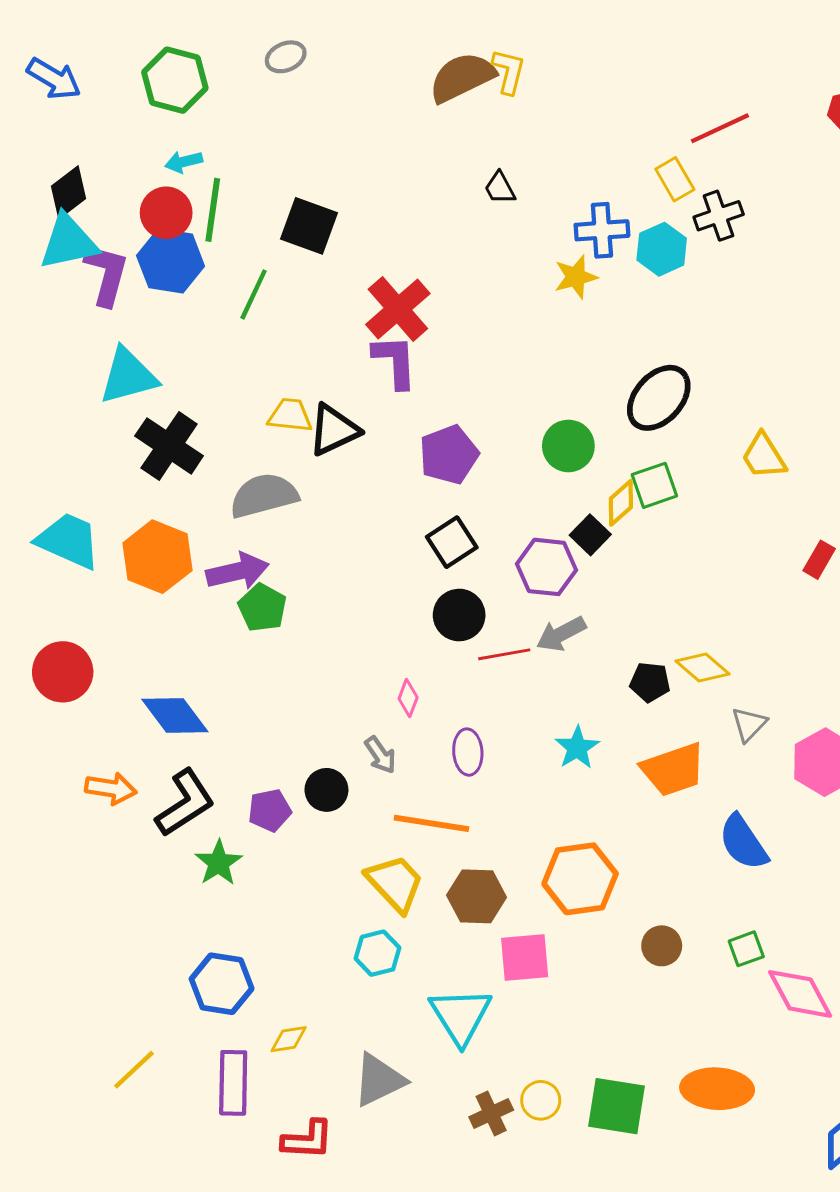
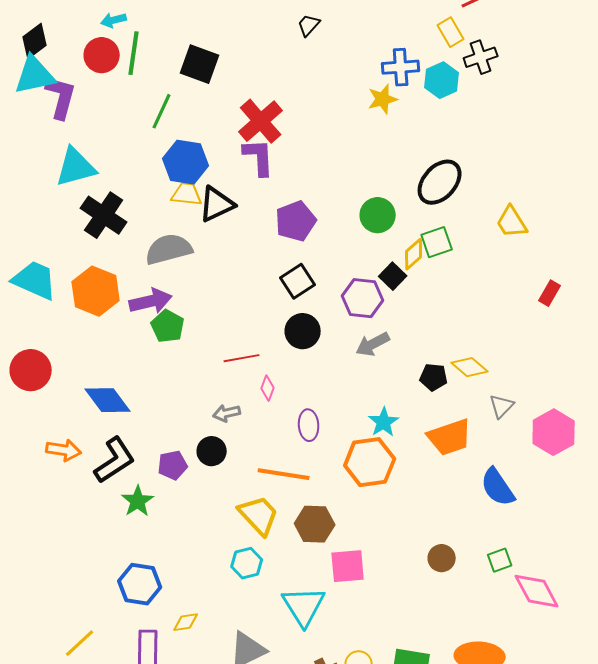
black trapezoid: (500, 188) -> (309, 25), moved, turned 70
blue hexagon: (171, 261) -> (186, 162), moved
red line: (504, 654) -> (242, 358), moved
gray arrow: (380, 755) -> (227, 413), moved, turned 112
orange hexagon: (580, 879) -> (370, 462), moved

